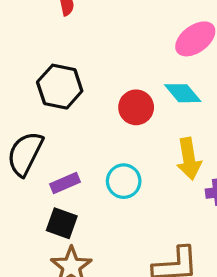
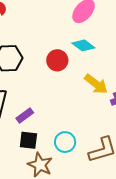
yellow arrow: (189, 159) -> (96, 84), turned -30
cyan circle: (124, 181) -> (65, 142), moved

